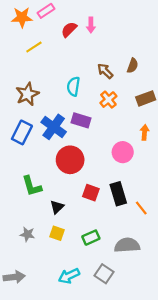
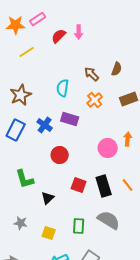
blue cross: (54, 127) -> (45, 125), size x0.7
orange arrow: (145, 132) -> (128, 139), moved
red circle: (70, 160) -> (60, 155), size x0.7
orange line: (141, 208) -> (128, 185), moved
yellow square: (57, 233) -> (49, 233), moved
green rectangle: (91, 238) -> (79, 226), turned -63
gray semicircle: (127, 245) -> (109, 220), moved, turned 35

